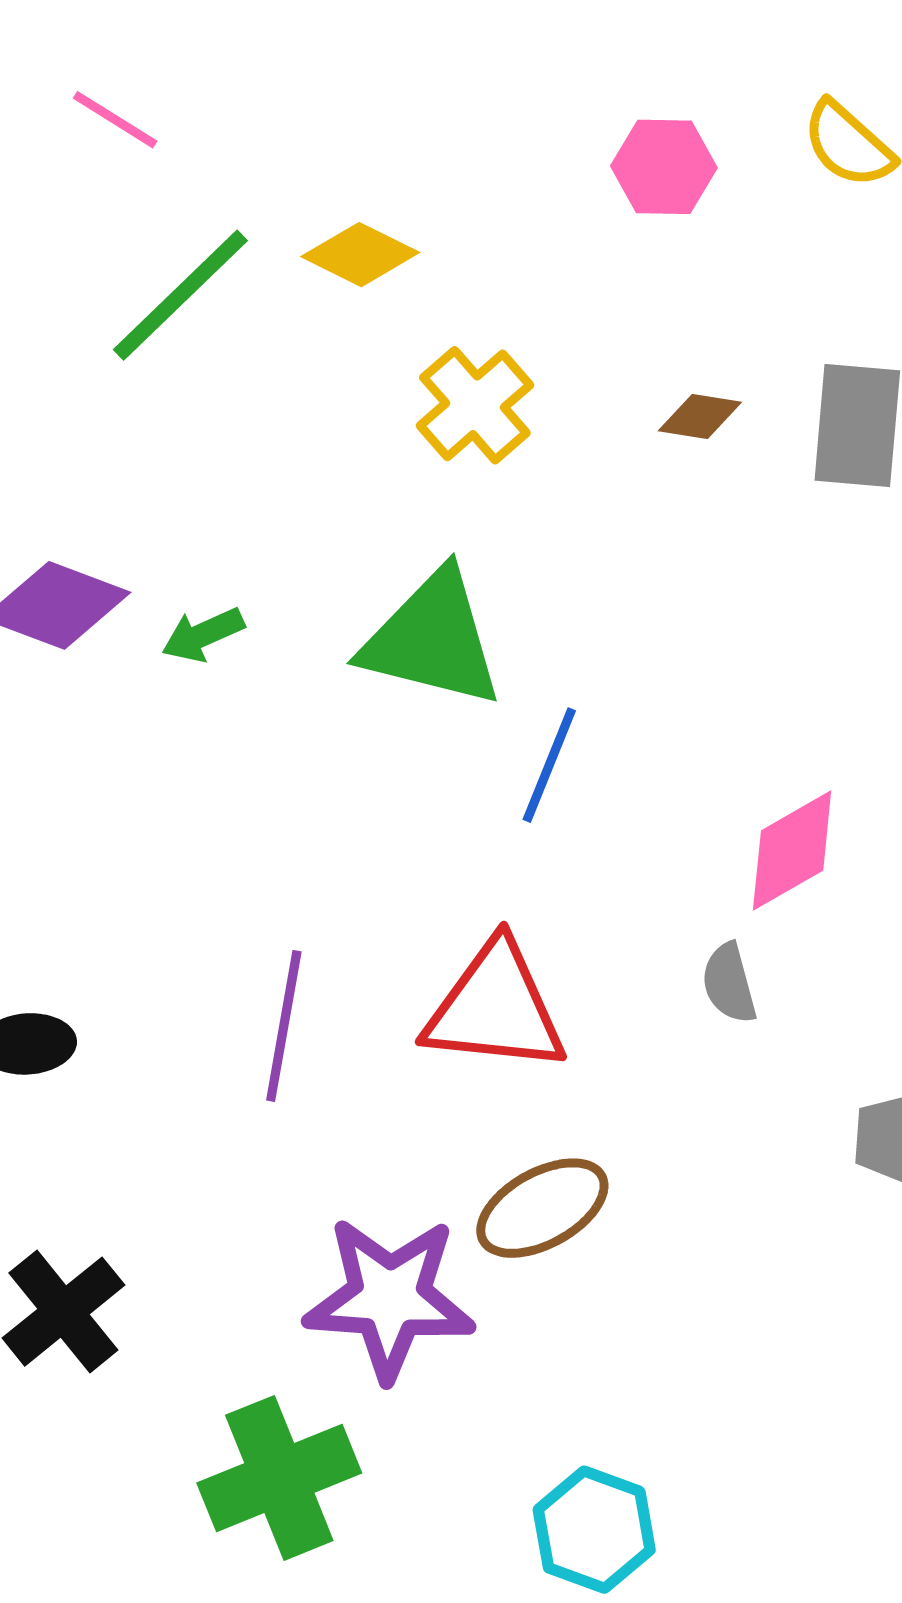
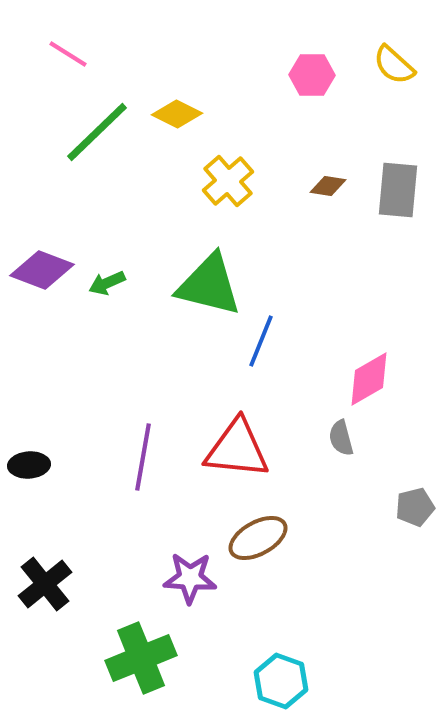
purple star: (390, 1298) -> (190, 578), size x0.7

